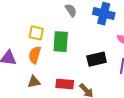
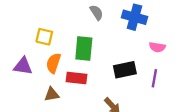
yellow square: (36, 33) -> (44, 37), moved
red rectangle: (65, 84) -> (76, 78), moved

